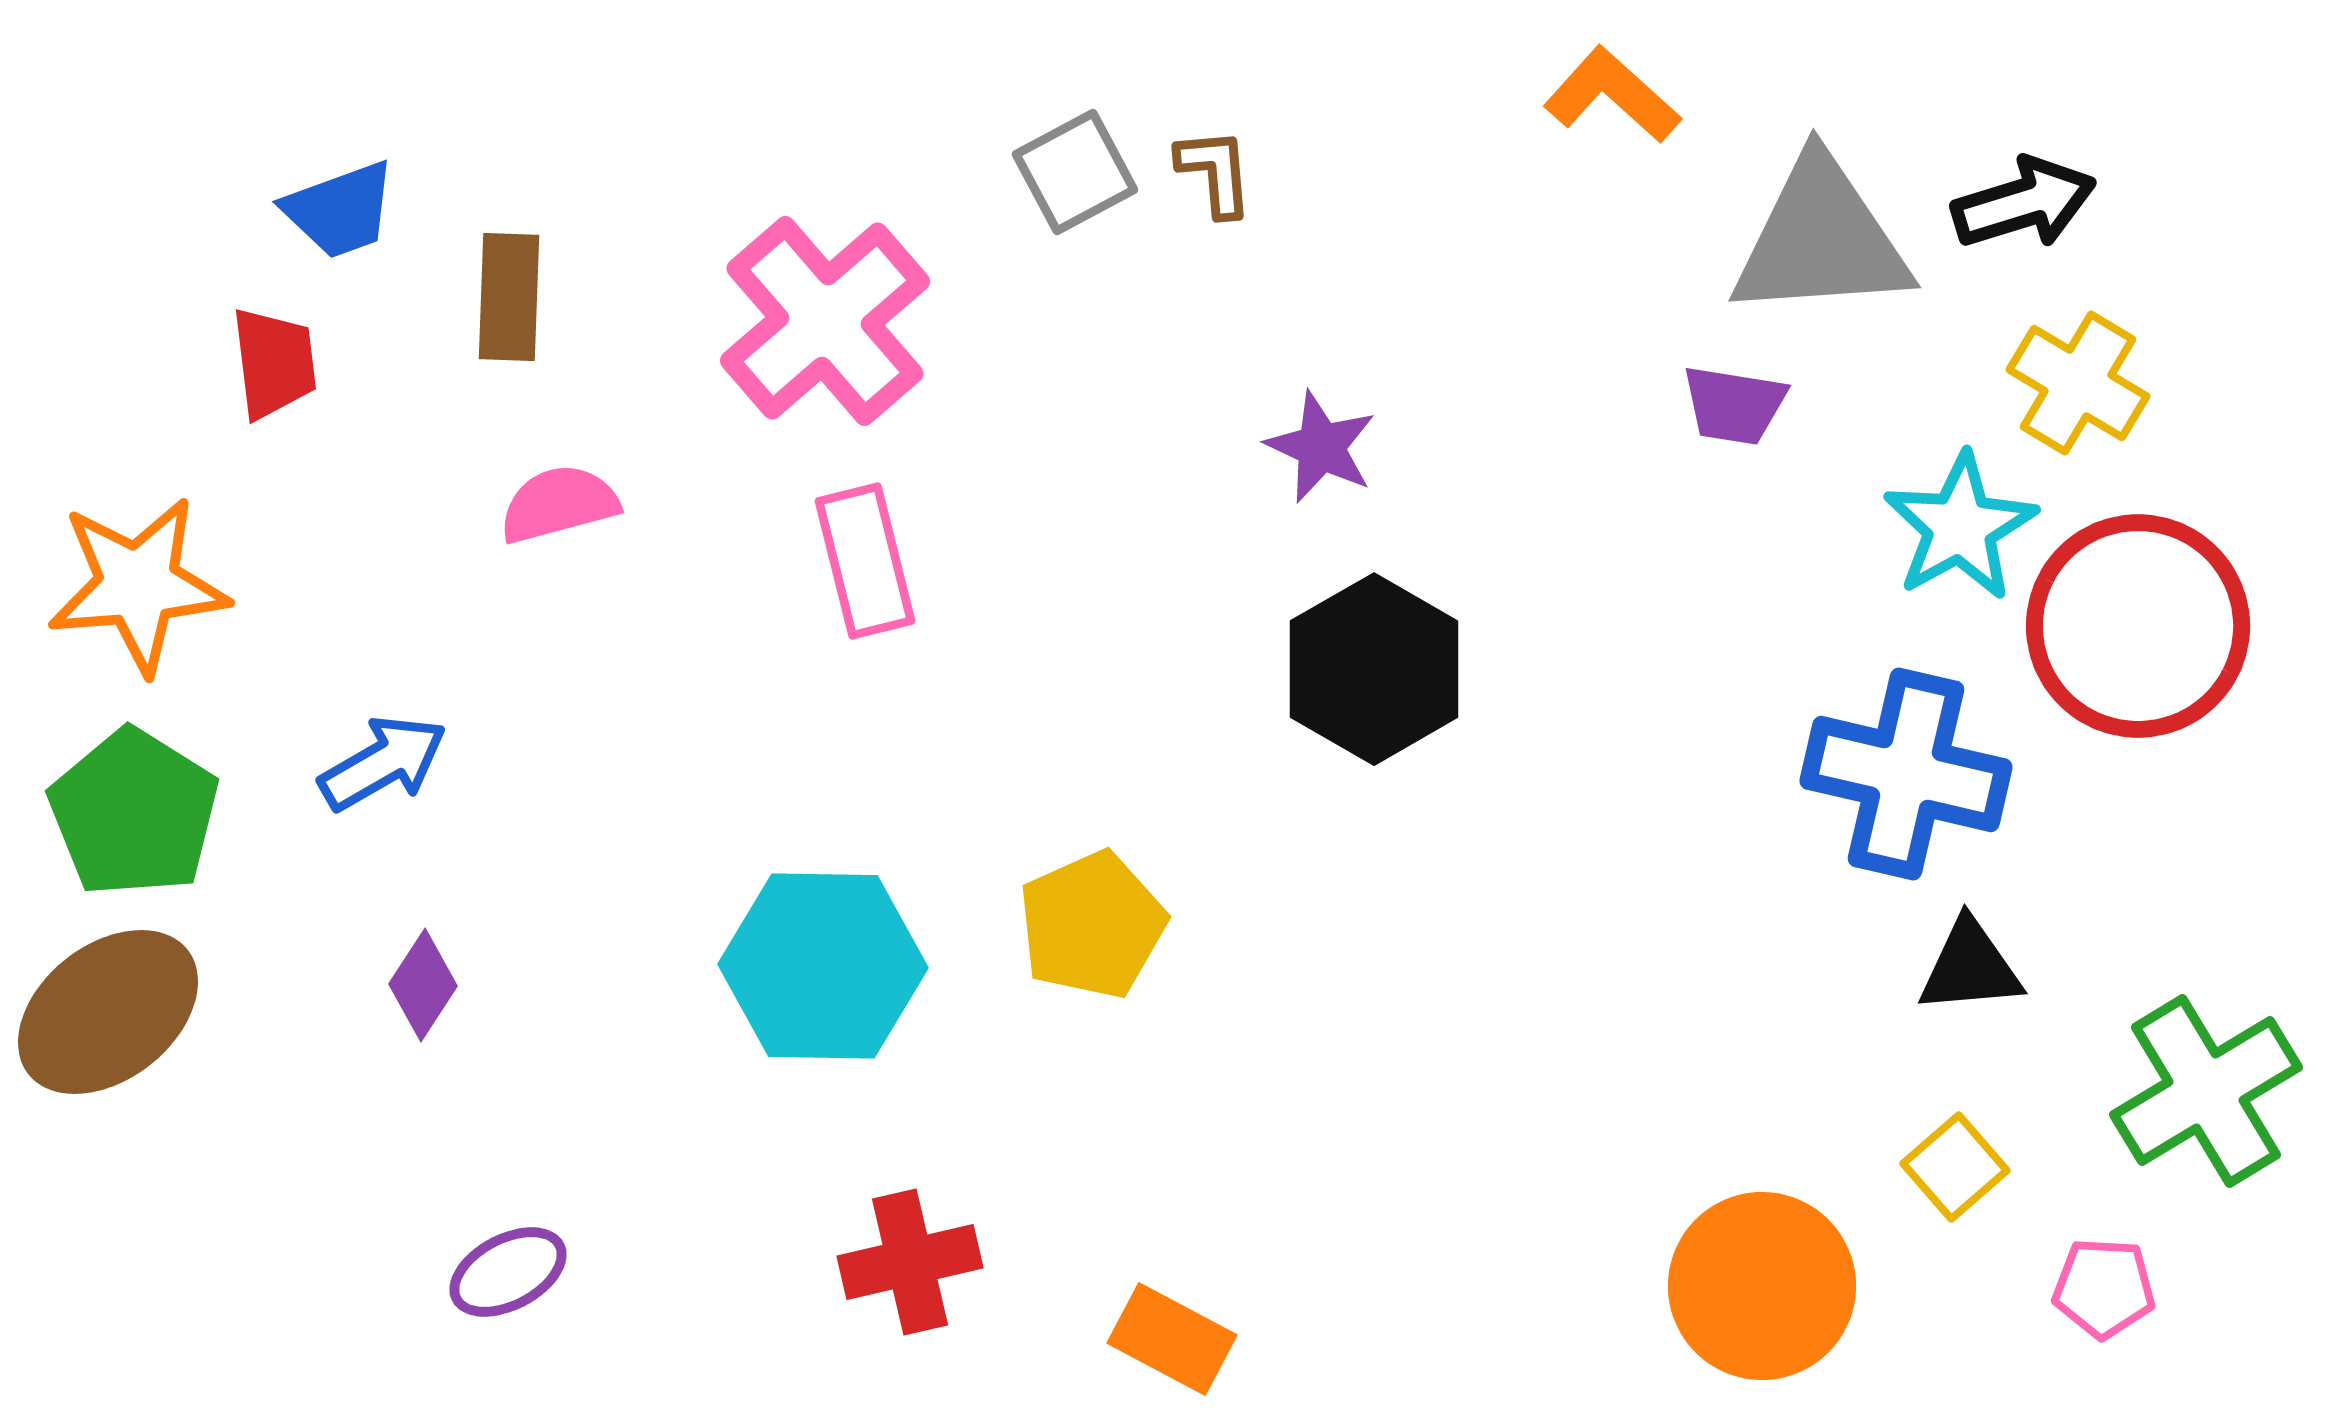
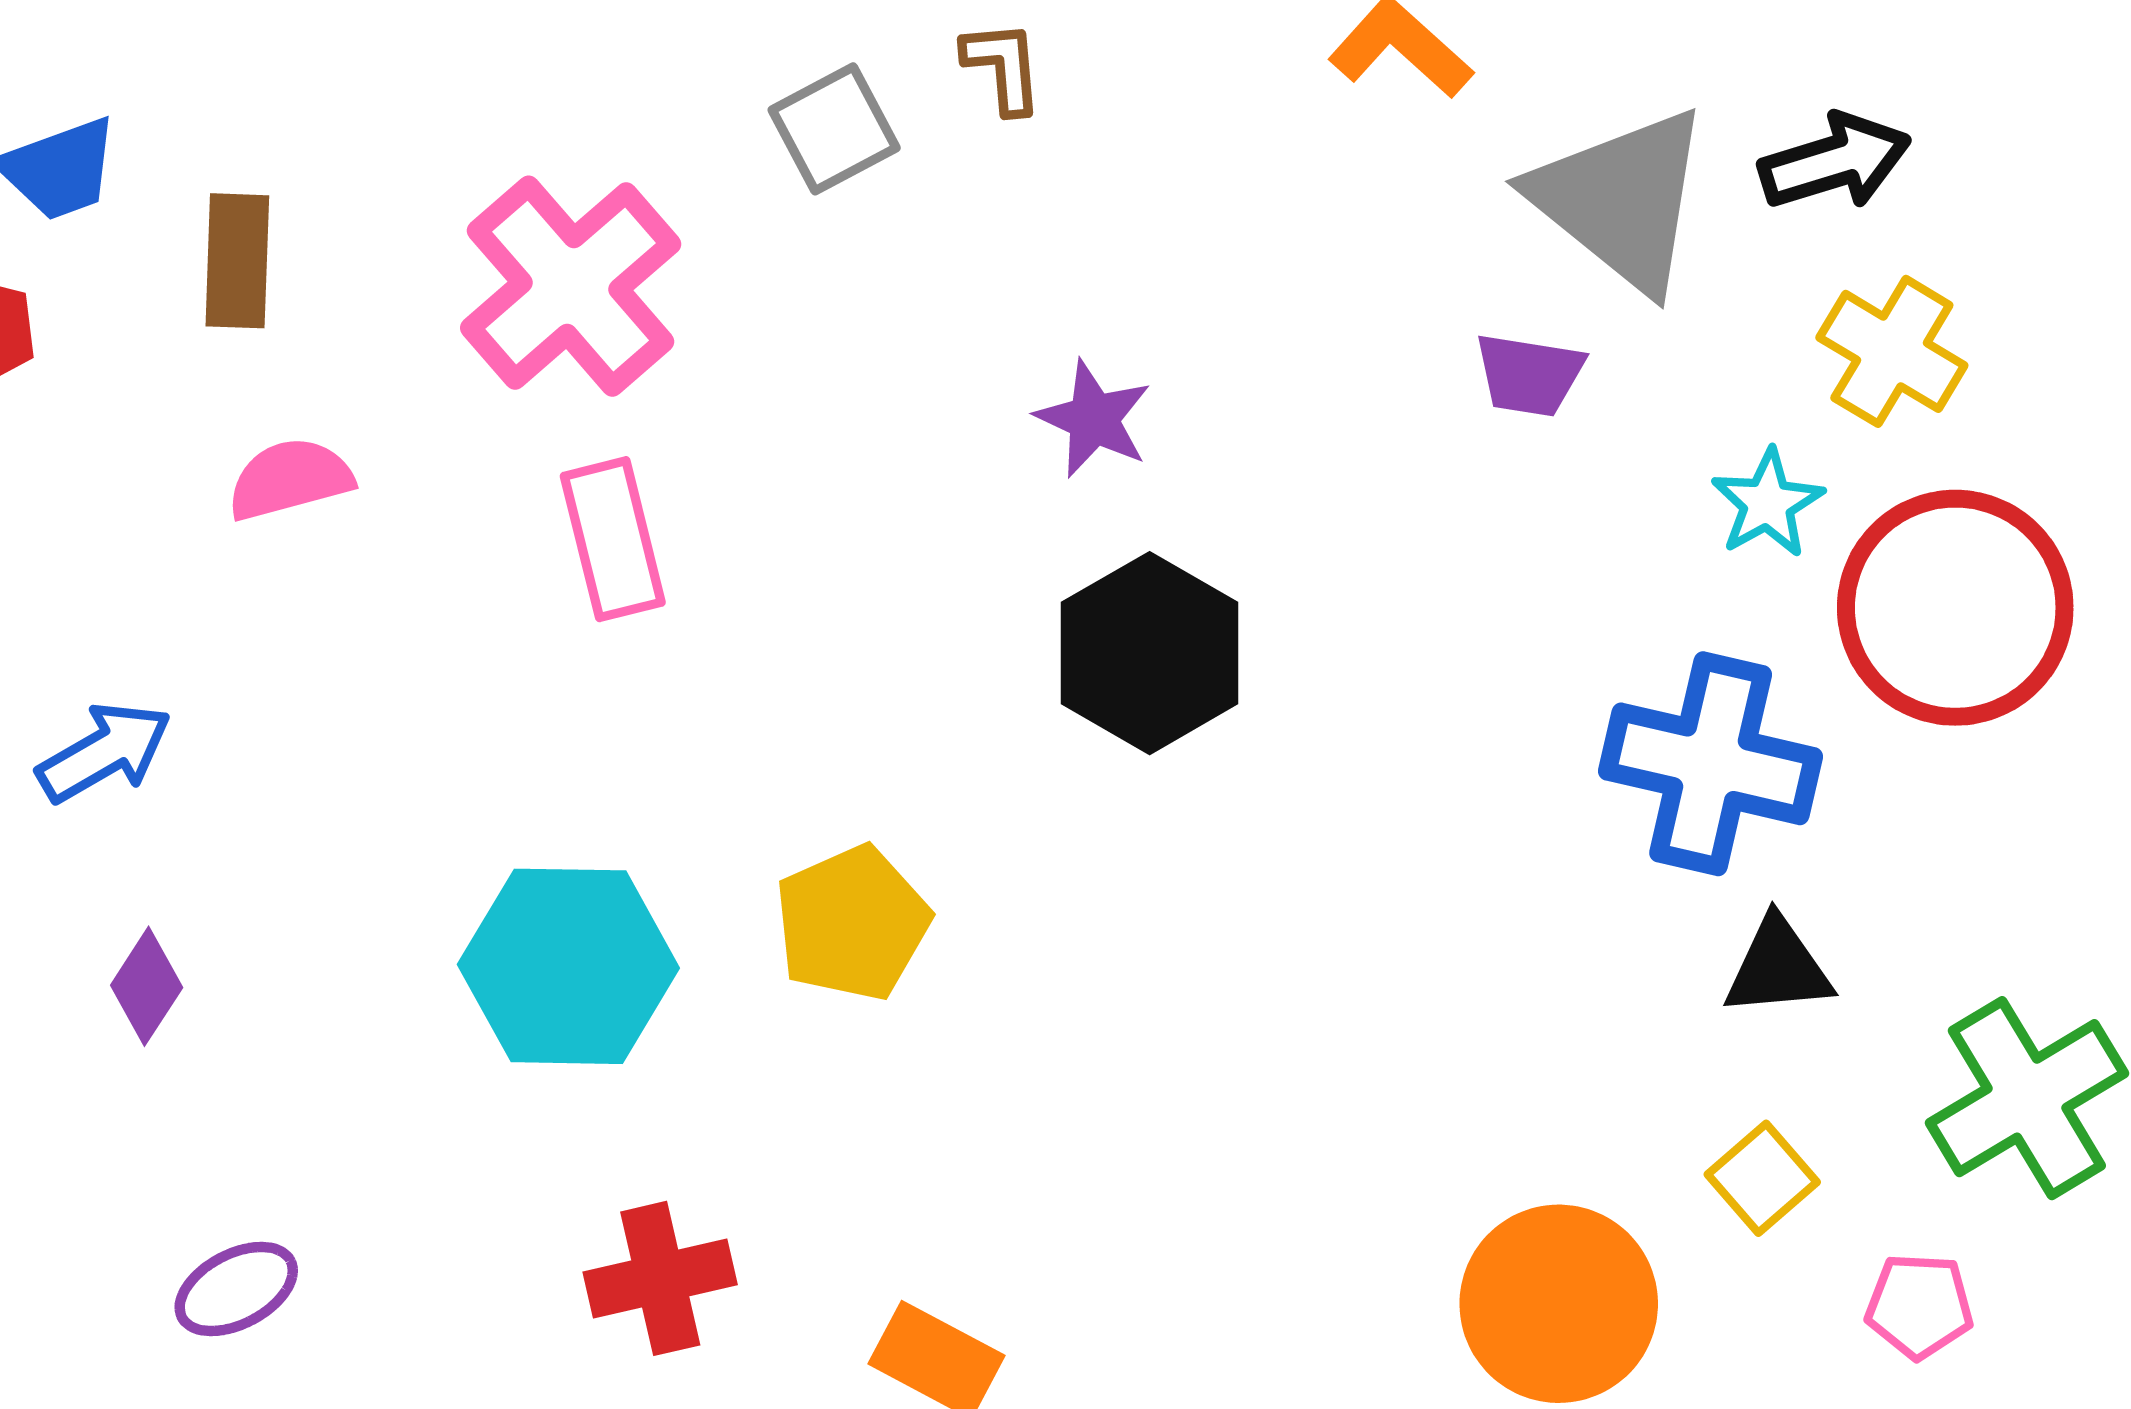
brown L-shape: (1215, 172) -> (1003, 67), moved
gray triangle: (1821, 239) -> (1621, 200), turned 43
cyan star: (1960, 527) -> (1768, 503), size x0.7

